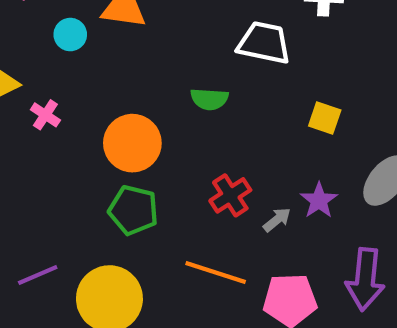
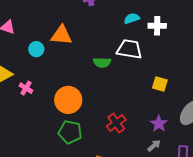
green semicircle: (209, 99) -> (102, 62), moved
gray arrow: (277, 220) -> (154, 146), moved

